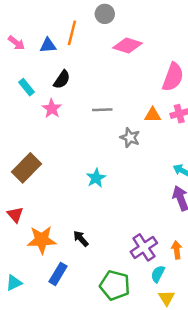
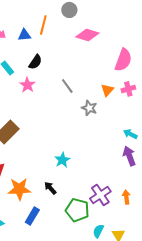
gray line: (102, 110) -> (67, 86), turned 56
orange triangle: (153, 115) -> (107, 90), turned -48
cyan star: (96, 178) -> (62, 160), moved
cyan semicircle: (158, 274) -> (98, 231), moved
green pentagon: (115, 285) -> (77, 210), moved

